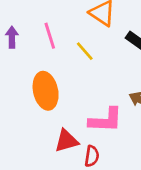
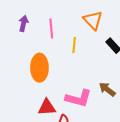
yellow line: (85, 51) -> (74, 45), turned 35

